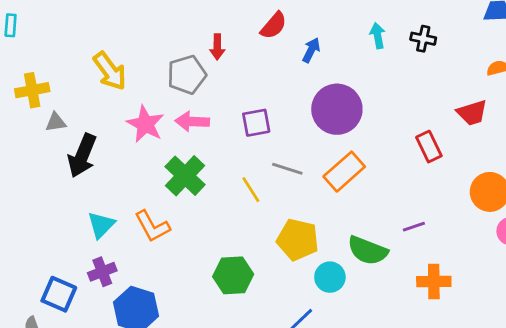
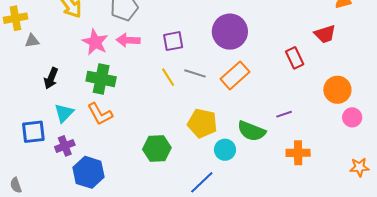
black arrow: (82, 156) -> (51, 78), moved, size x0.7
green cross: (185, 176) -> (101, 79), moved, turned -32
yellow line: (251, 190) -> (168, 77), moved
blue square: (59, 294) -> (33, 132), moved, turned -30

